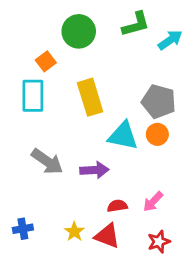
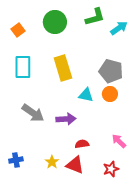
orange square: (46, 61) -> (18, 30), moved
cyan triangle: (123, 136) -> (86, 95), size x0.7
pink arrow: (153, 202) -> (119, 141), moved, turned 91

